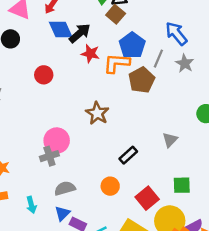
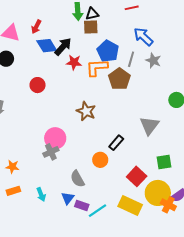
brown square: (116, 14) -> (91, 27), turned -35
gray triangle: (170, 140) -> (149, 126), size x1.5
orange circle: (110, 186) -> (100, 160), moved
gray semicircle: (65, 188) -> (77, 179), moved, turned -96

